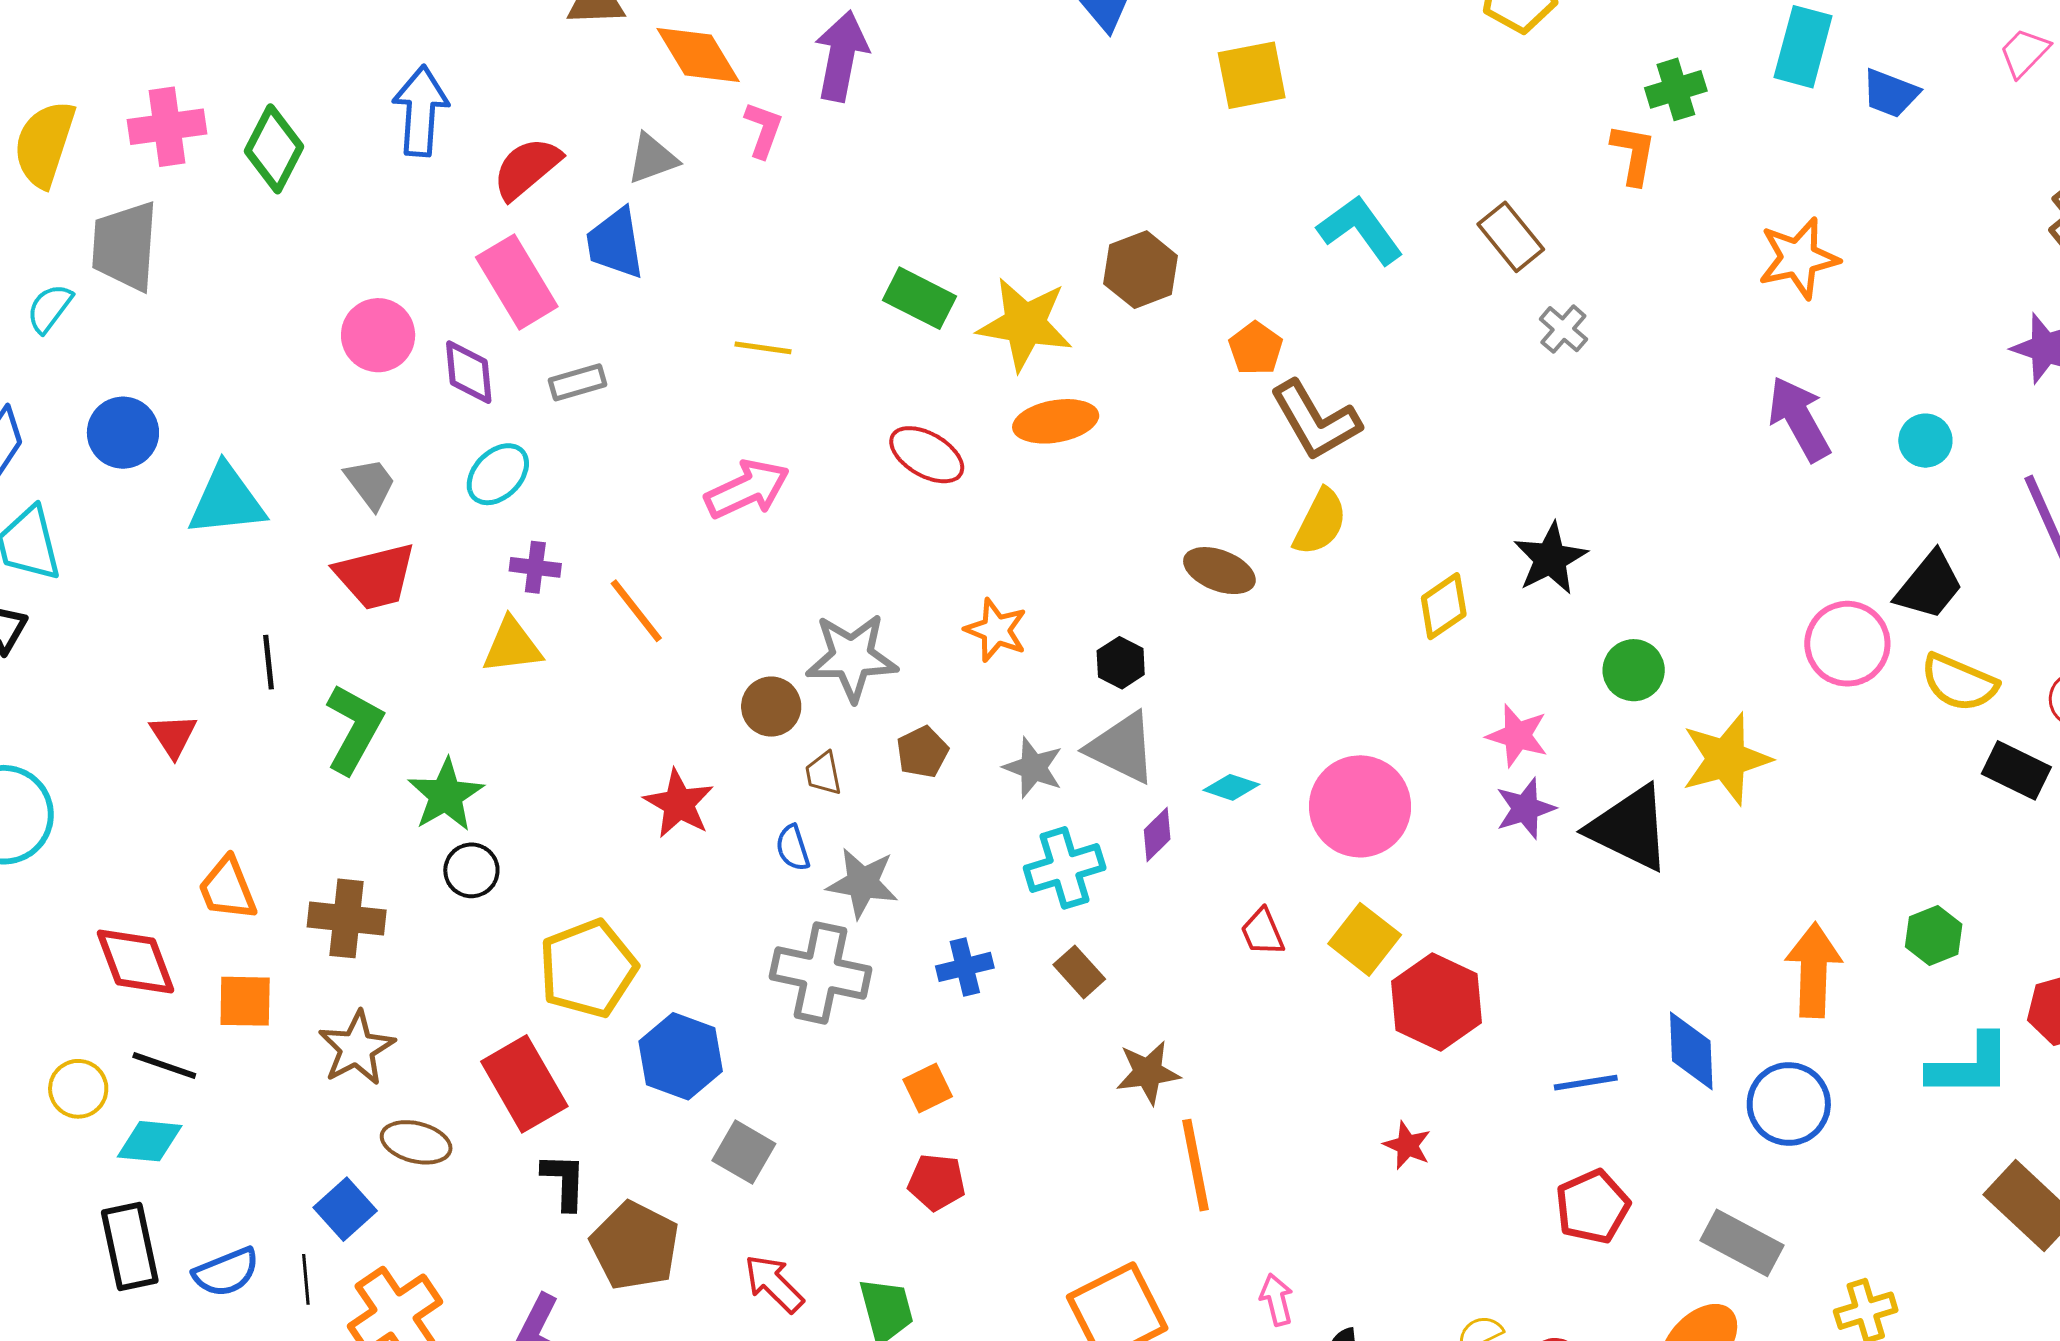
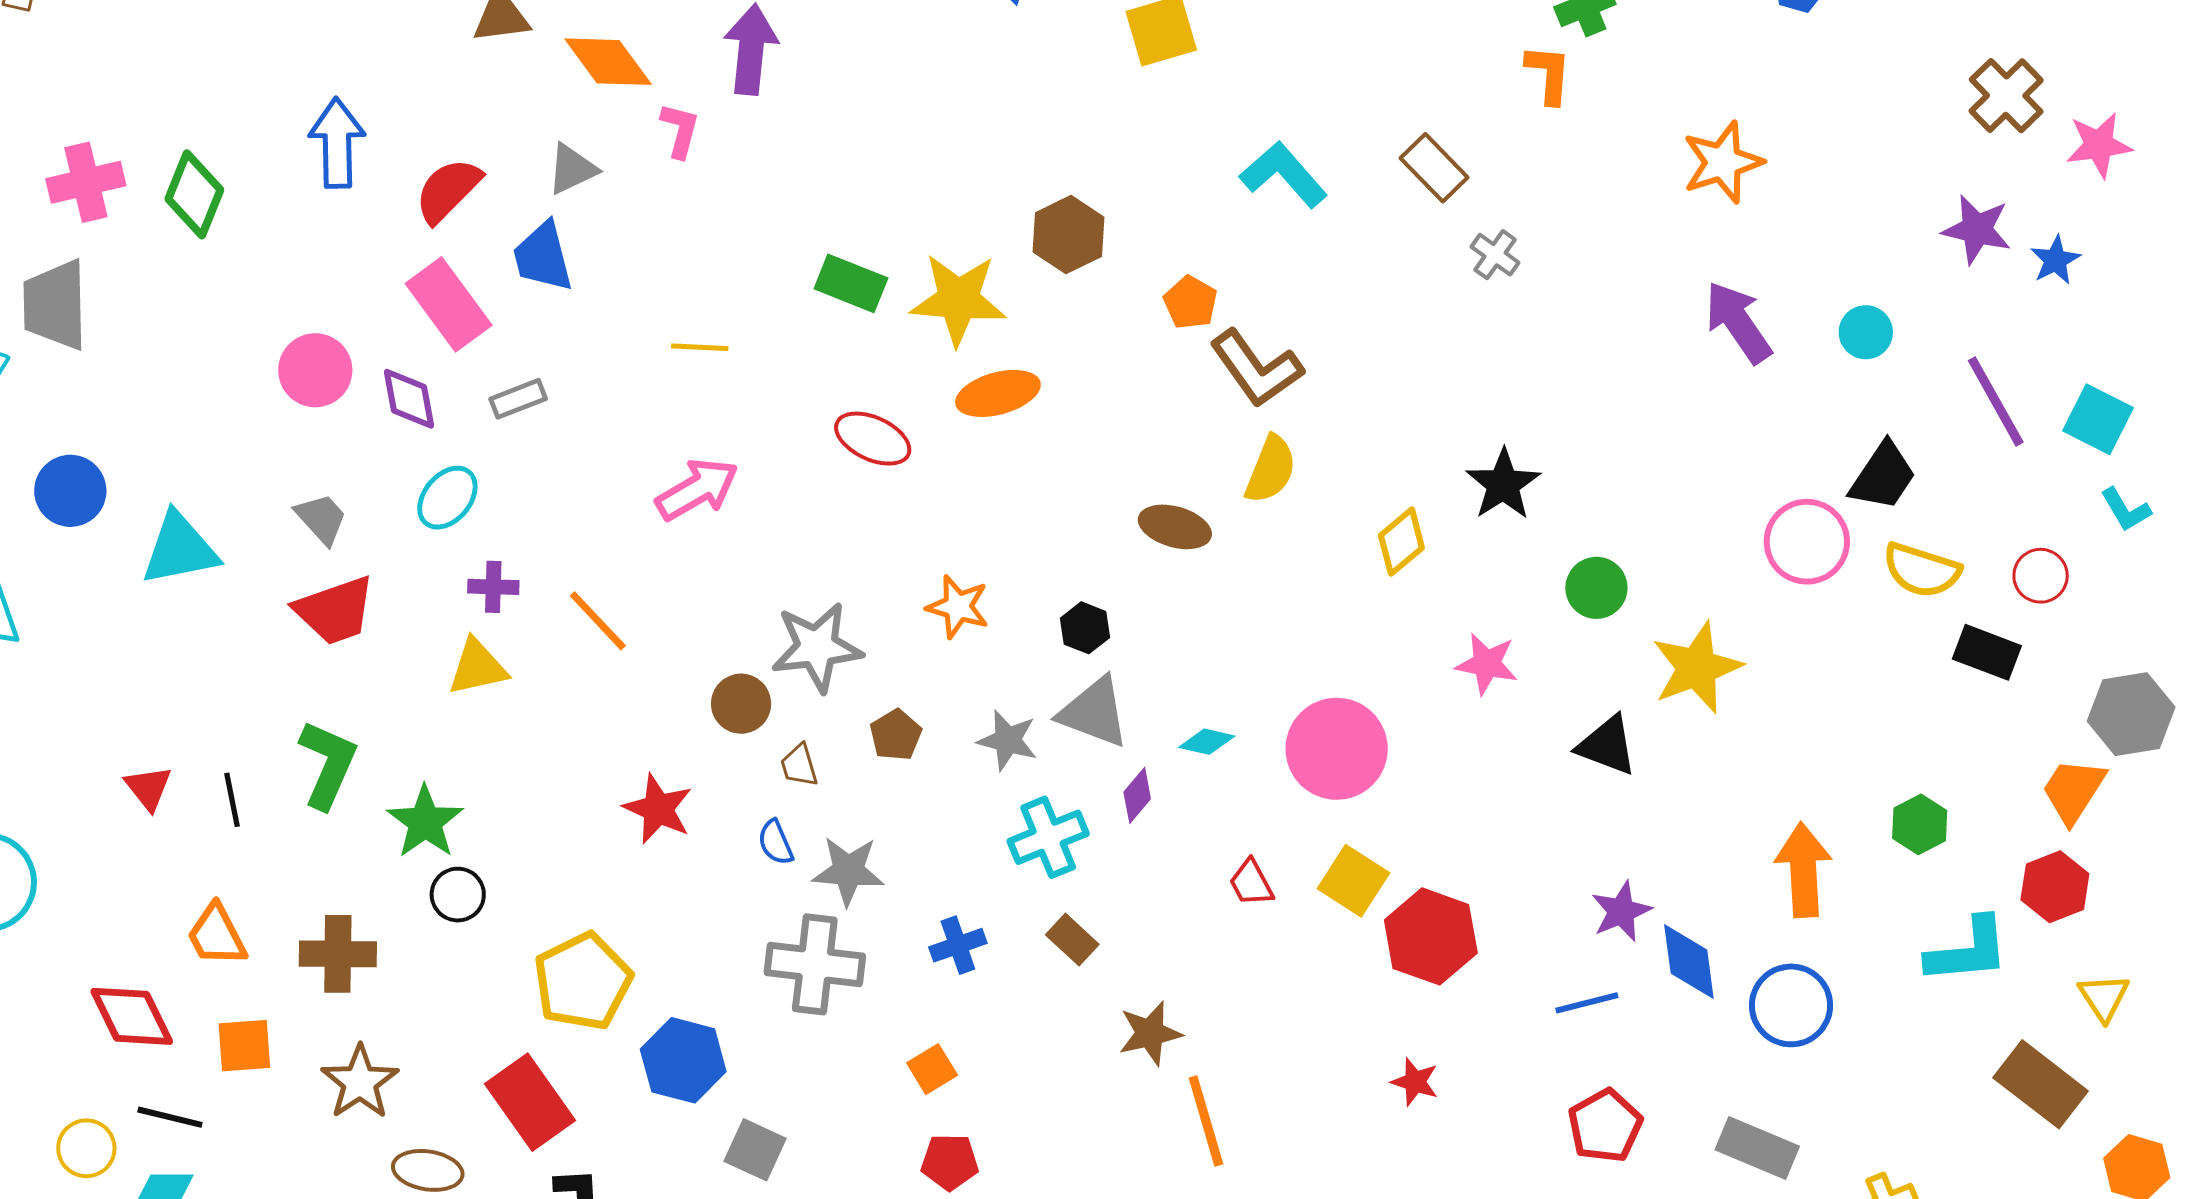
black line: (268, 662) -> (232, 800), moved
purple star: (1525, 808) -> (1621, 911), moved
black triangle: (1630, 828) -> (1607, 746), size x0.7

